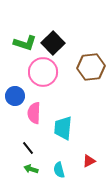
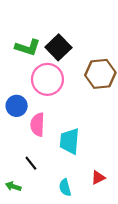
green arrow: (31, 169) -> (13, 186), moved

